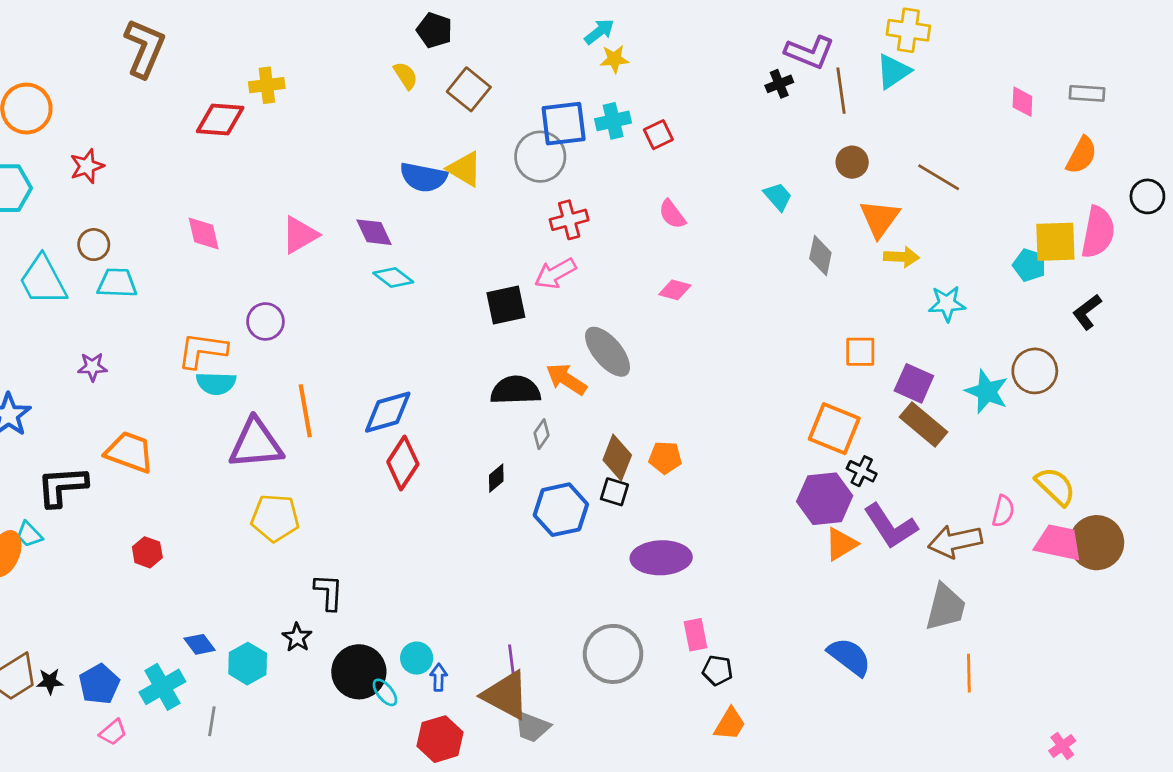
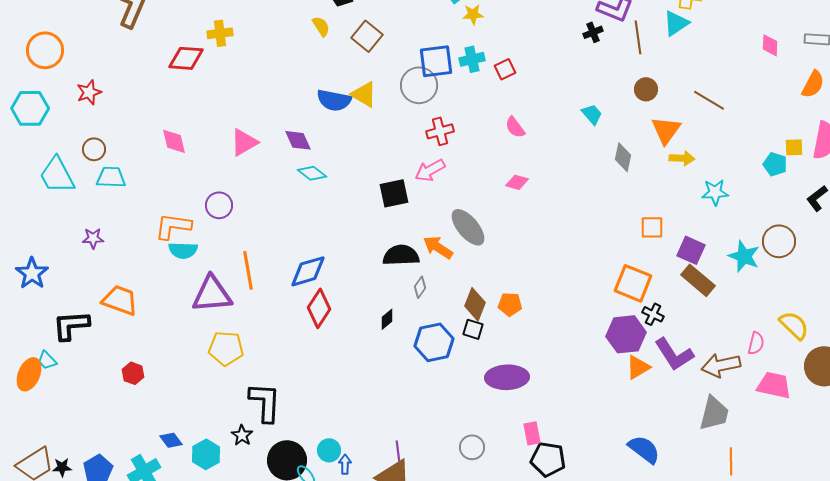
yellow square: (1055, 242) -> (794, 147), size x0.6
pink trapezoid: (1058, 543) -> (774, 385), moved
black L-shape: (329, 592) -> (265, 402), size x1.5
gray circle: (613, 654) -> (472, 447), size x0.6
black pentagon: (717, 670) -> (548, 459), size x1.6

